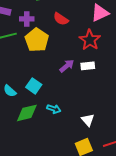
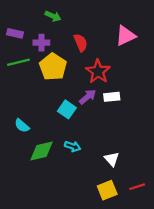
red semicircle: (61, 19) -> (81, 43), turned -147
red star: (90, 40) -> (98, 71), moved
cyan square: (34, 86) -> (67, 109), moved

